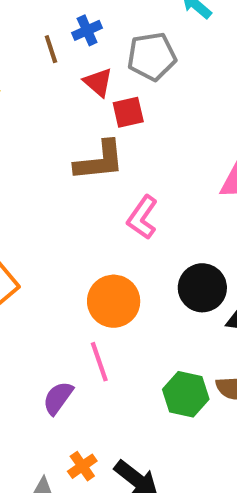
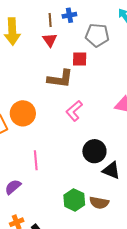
red triangle: (98, 82) -> (50, 40), moved
orange circle: (114, 301) -> (23, 113), moved
pink line: (99, 362) -> (36, 160), moved

